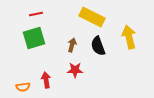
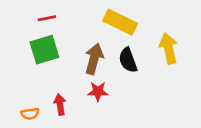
brown arrow: (72, 45) -> (94, 59), size x1.6

